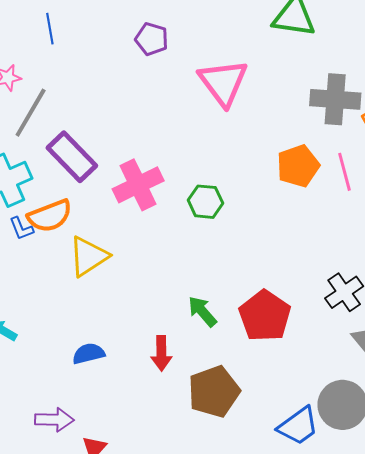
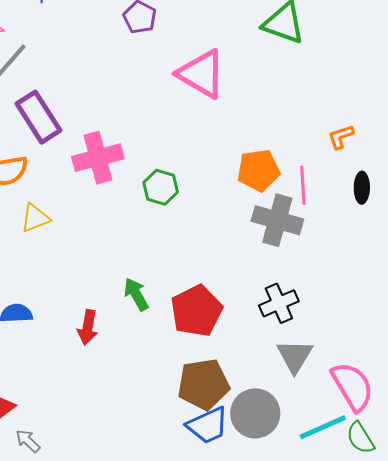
pink triangle: (223, 82) -> (201, 74), turned -34
gray cross: (335, 99) -> (277, 220), moved
yellow triangle: (88, 256) -> (35, 218), size x0.7
brown pentagon: (214, 392) -> (203, 384), moved

